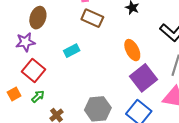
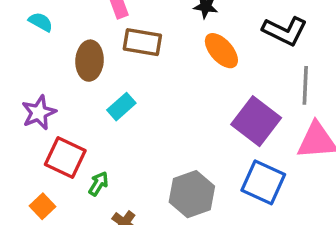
brown ellipse: (38, 18) -> (90, 61), moved
orange ellipse: (132, 50) -> (221, 51), moved
green arrow: (38, 96) -> (98, 184), moved

